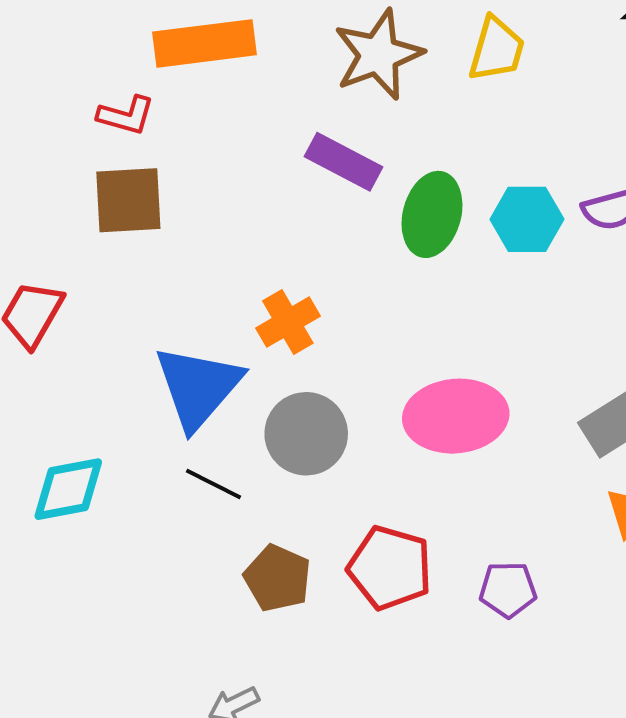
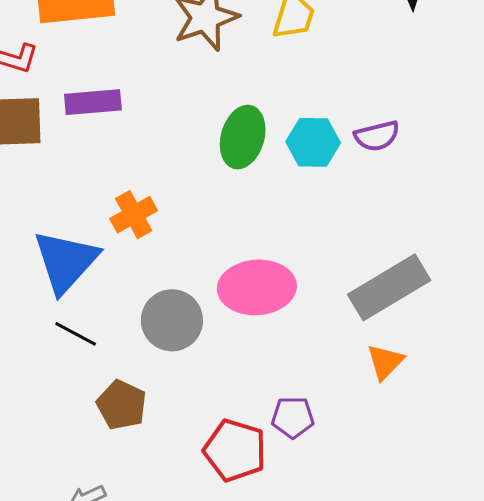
purple rectangle: (344, 162) -> (93, 102), moved, turned -34
gray circle: (306, 434) -> (172, 320), moved
red pentagon: (390, 568) -> (235, 450), moved

